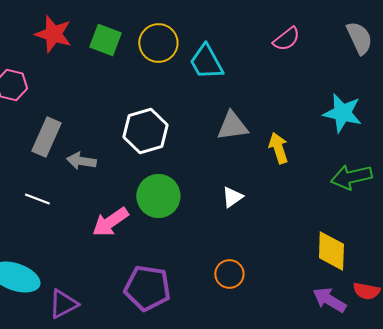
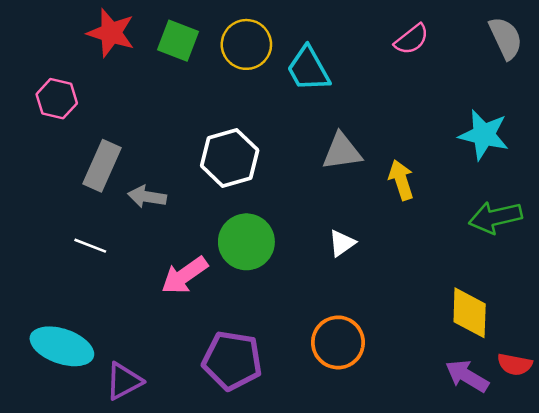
orange circle: (229, 274) -> (338, 342), size x1.4

